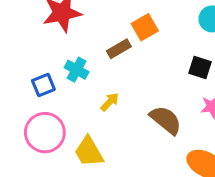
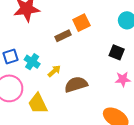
cyan cross: (77, 70) -> (32, 62), moved
brown semicircle: (166, 120) -> (76, 84), moved, turned -60

